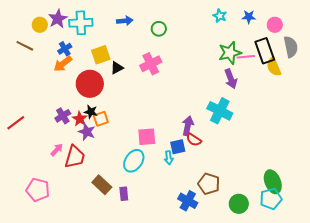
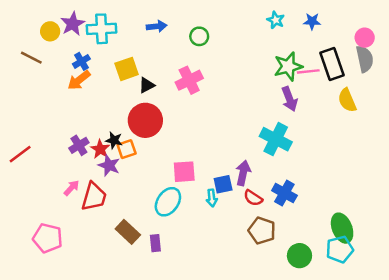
pink circle: (275, 25) -> (365, 38), moved
yellow semicircle: (274, 67) -> (347, 100), moved
red circle: (90, 84) -> (145, 120), moved
purple arrow: (188, 126) -> (243, 173), moved
red semicircle: (194, 140) -> (253, 198), moved
blue cross: (188, 201) -> (284, 193), moved

